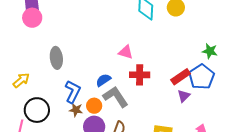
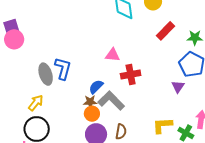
red rectangle: (181, 77) -> (166, 31), moved
yellow arrow: (21, 80) -> (36, 103), moved
blue L-shape: (73, 92) -> (63, 68), moved
brown star: (76, 110) -> (90, 102), moved

